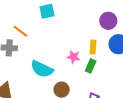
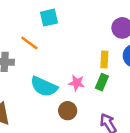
orange line: (20, 31) -> (29, 43), moved
pink star: (74, 57) -> (77, 83), moved

